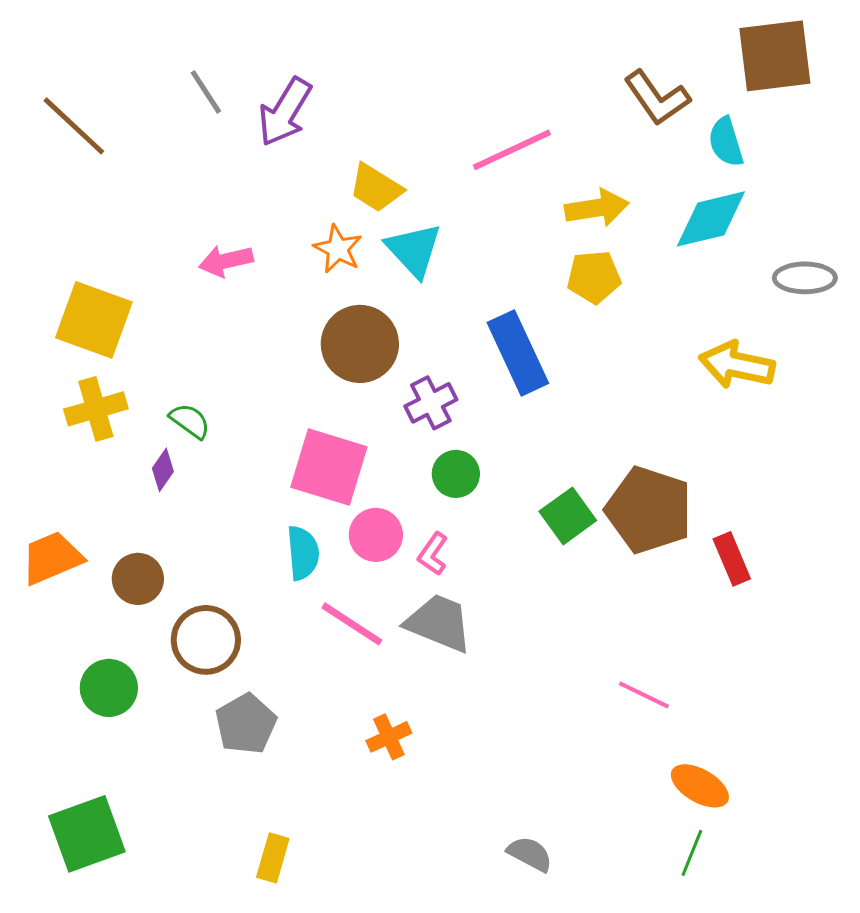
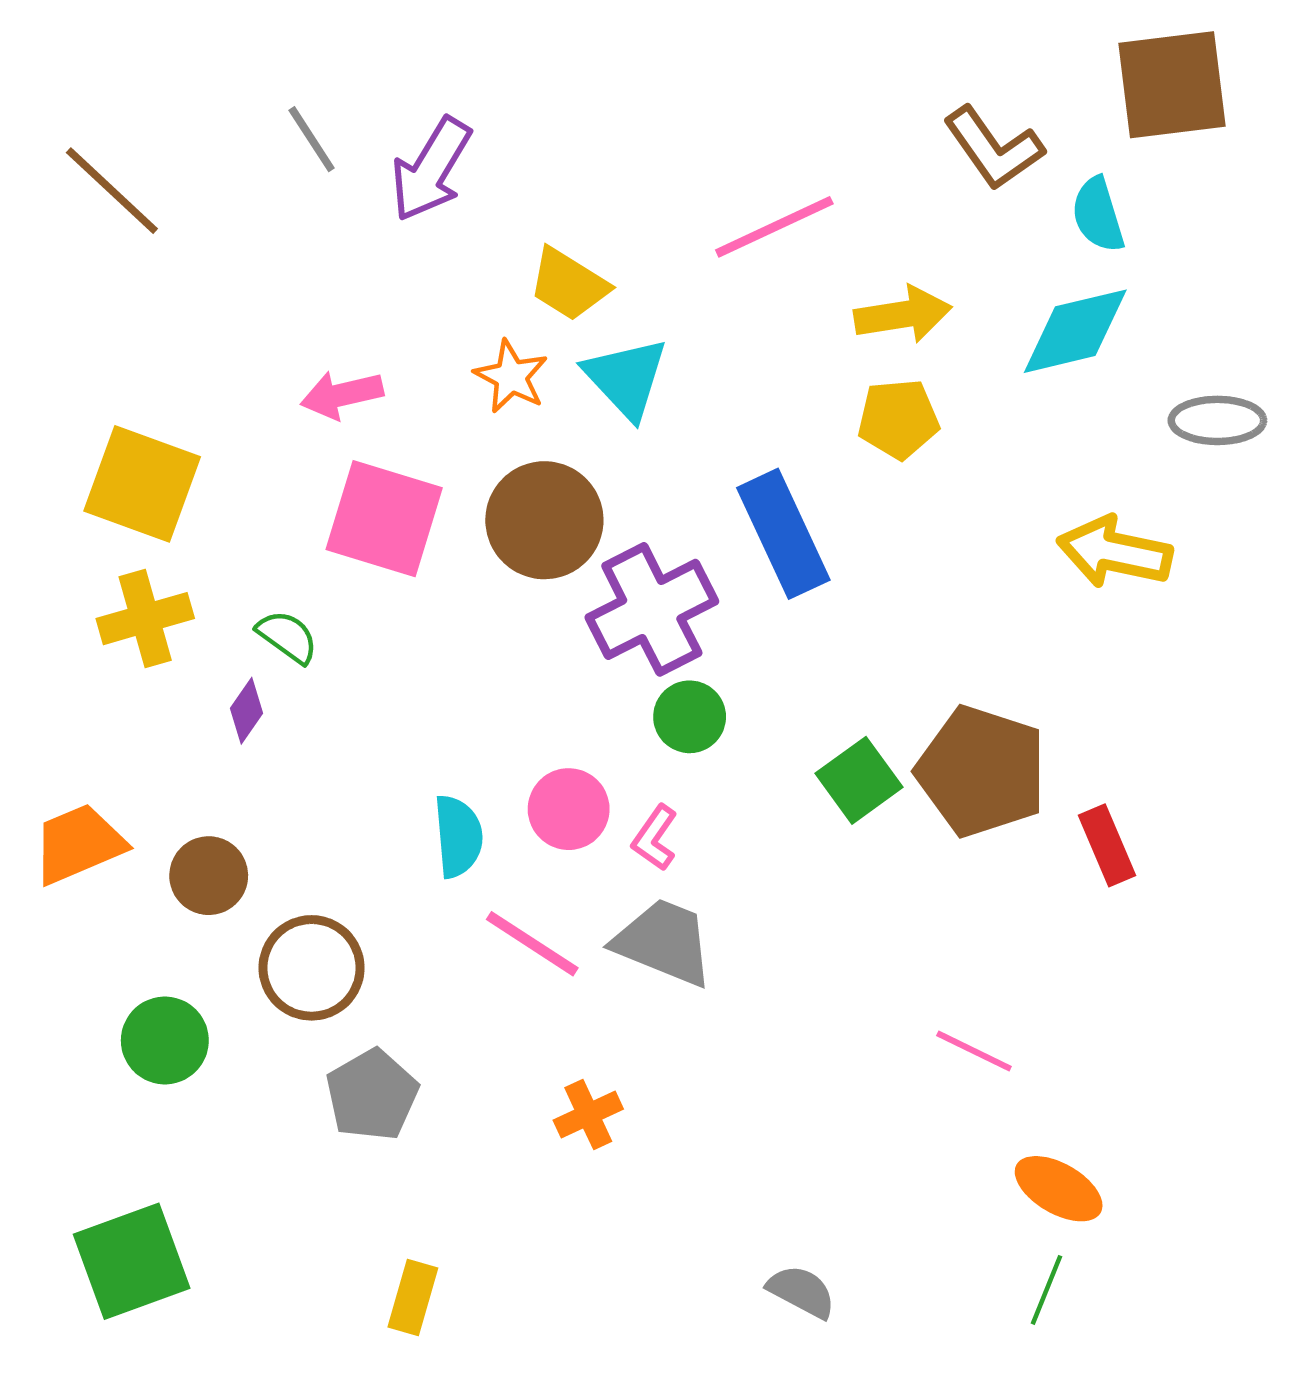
purple cross: (431, 403) -> (652, 609), size x1.6
pink square: (329, 467) -> (384, 519), moved

